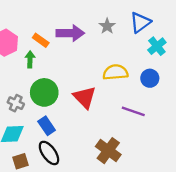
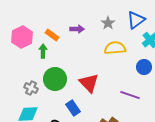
purple arrow: (70, 33) -> (77, 29), size x0.6
yellow semicircle: (115, 72) -> (115, 48), moved
blue rectangle: (47, 126) -> (73, 108), moved

